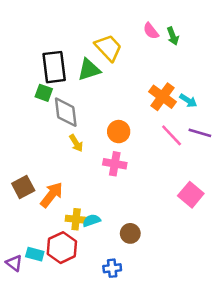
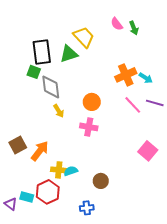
orange cross: (162, 97) -> (126, 75), turned 30

